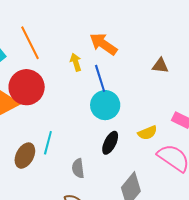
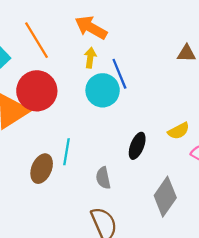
orange arrow: (103, 44) -> (91, 28), moved
yellow arrow: (76, 62) -> (90, 58), turned 30
cyan circle: (105, 105) -> (103, 90), moved

